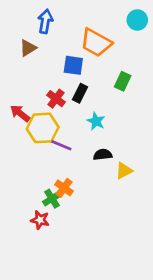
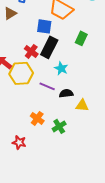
black rectangle: (80, 93) -> (49, 47), size x1.5
purple line: (61, 145) -> (47, 86), moved
yellow triangle: (124, 171) -> (82, 105), turned 32
green cross: (52, 199) -> (59, 126), moved

